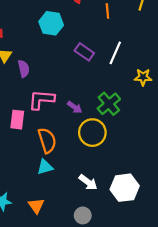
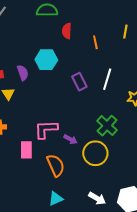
purple rectangle: (84, 52) -> (79, 82), turned 36
purple semicircle: (24, 69) -> (23, 73), moved
purple arrow: (75, 107) -> (70, 139), moved
cyan triangle: (45, 167) -> (56, 199), moved

